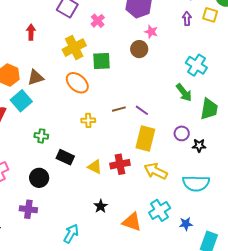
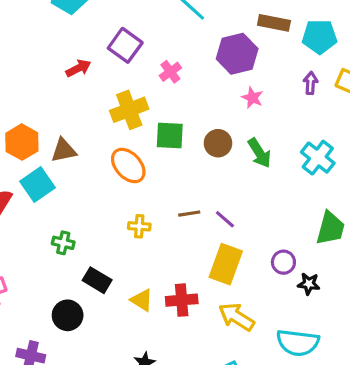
red arrow: (31, 32) -> (78, 68), moved, turned 56
brown circle: (139, 49) -> (218, 143), moved
green arrow: (184, 93) -> (259, 153), moved
black circle: (39, 178) -> (68, 315), moved

